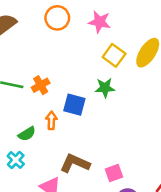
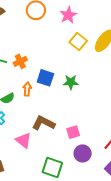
pink star: (100, 22) -> (68, 15), turned 30
green star: (105, 88) -> (71, 82), moved

